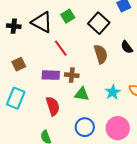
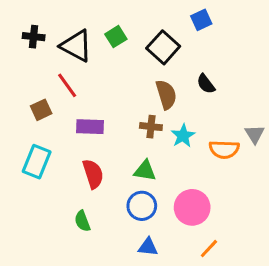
black cross: (14, 26) -> (34, 37), moved
red line: (61, 48) -> (67, 85), moved
brown cross: (72, 75) -> (151, 127), moved
cyan star: (113, 92) -> (183, 136), moved
green triangle: (82, 94) -> (145, 171), moved

